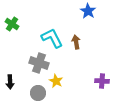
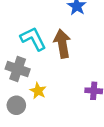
brown arrow: (76, 42) -> (62, 44), size x1.6

